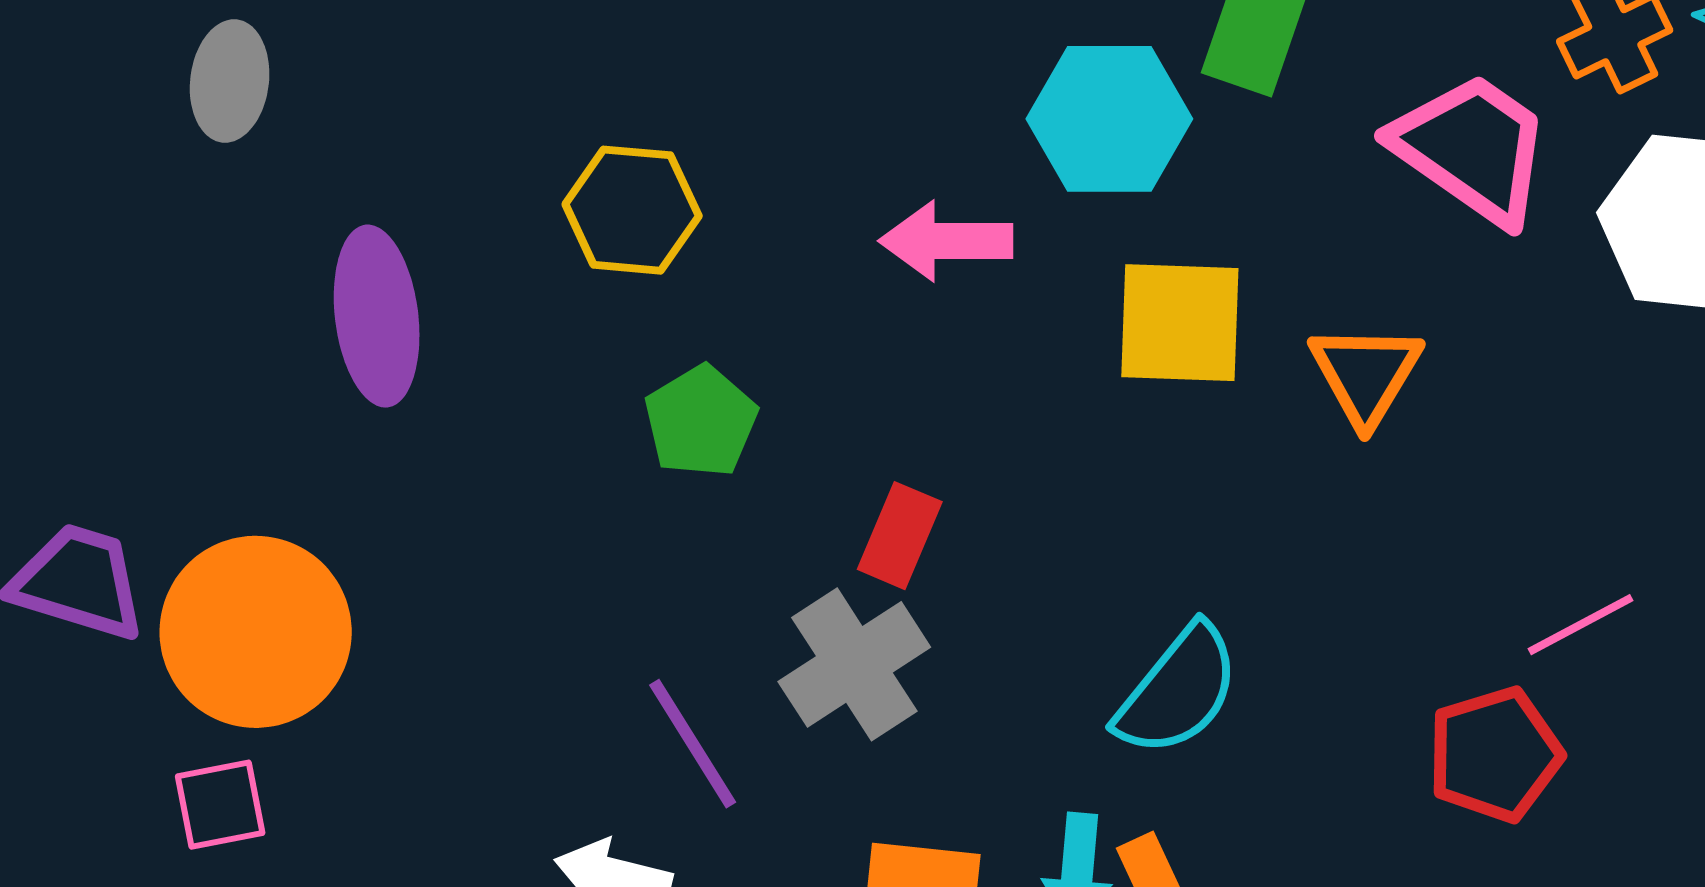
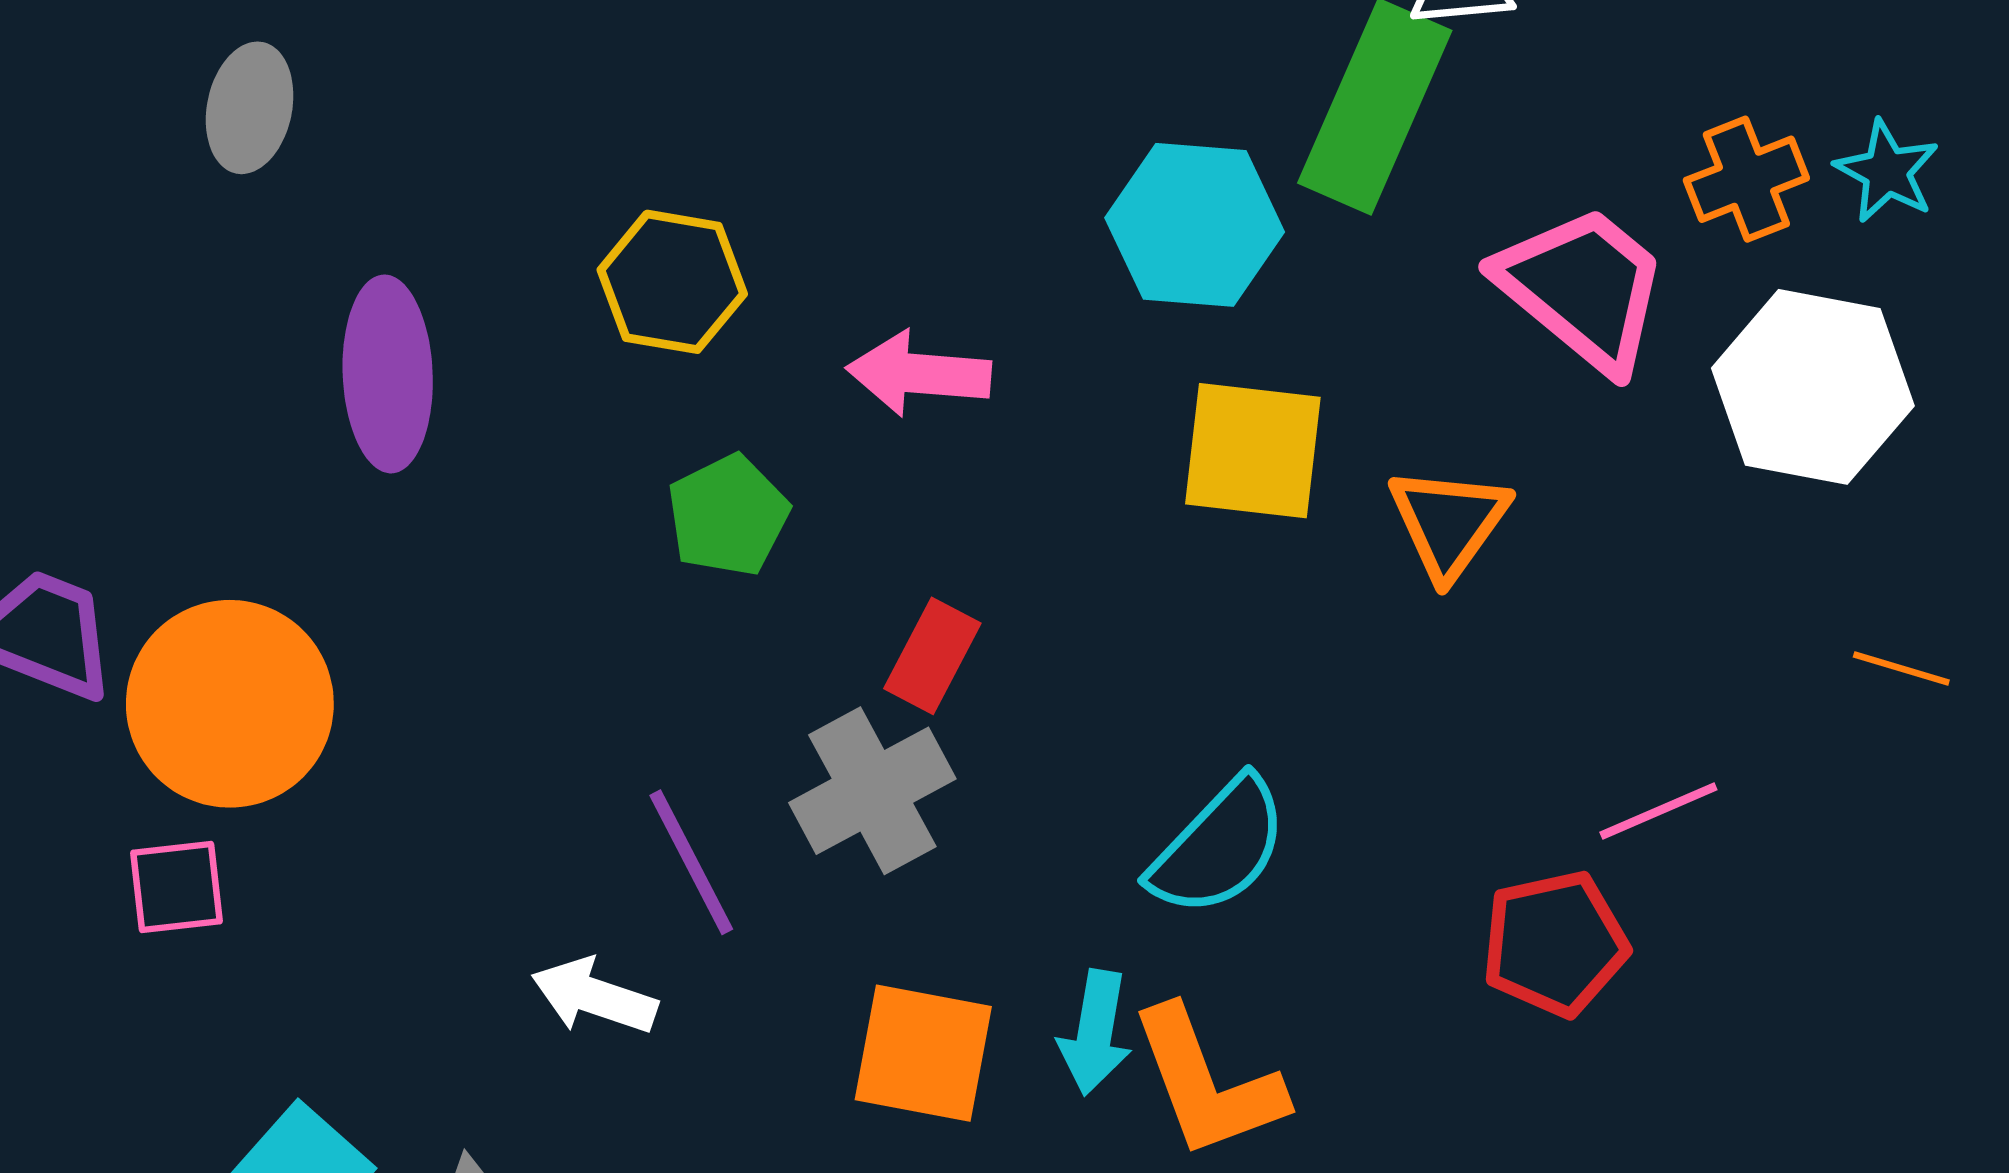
pink arrow: (946, 241) -> (919, 374), moved

